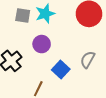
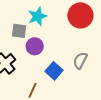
gray square: (23, 16) -> (19, 31), moved

